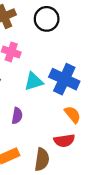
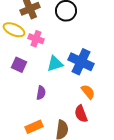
red semicircle: (64, 141) -> (81, 114), turned 78

